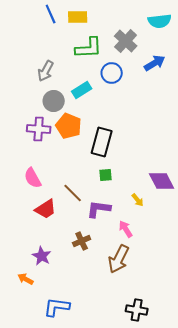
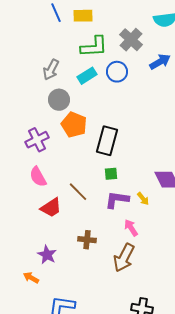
cyan rectangle: (82, 90) -> (87, 76), moved
purple cross: (39, 129) -> (37, 140), moved, turned -30
purple L-shape: (99, 209) -> (117, 200), moved
brown cross: (82, 241) -> (87, 240), turned 30

